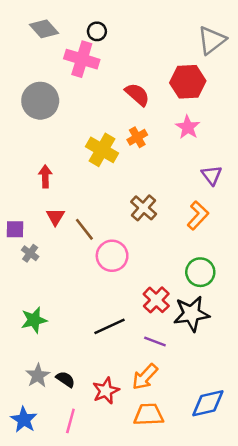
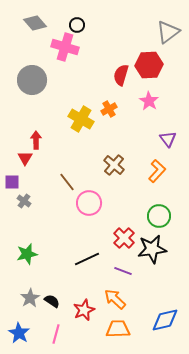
red semicircle: (137, 94) -> (121, 75), moved, turned -115
red triangle: (55, 217) -> (25, 158), moved
orange arrow: (145, 377) -> (115, 299), turned 90

